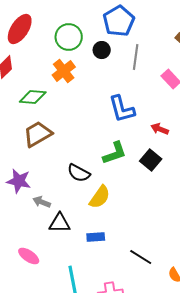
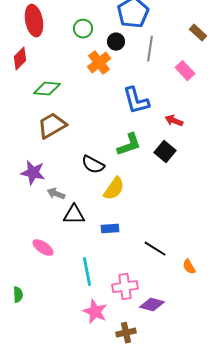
red ellipse: (20, 29) -> (34, 21), turned -44
green circle: (69, 37) -> (83, 29), size x0.7
orange cross: (64, 71) -> (99, 63), moved

